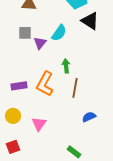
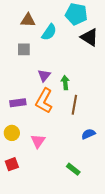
cyan semicircle: (59, 33) -> (49, 32), moved
purple triangle: (40, 43) -> (44, 76), moved

